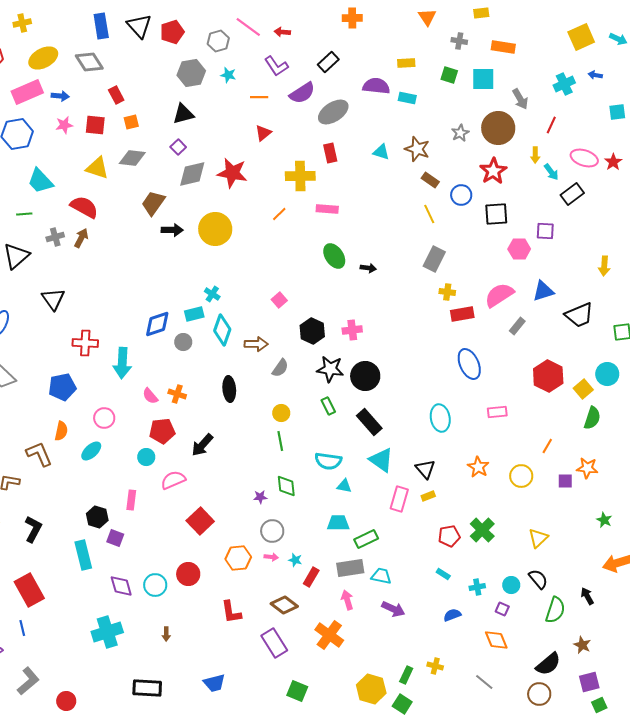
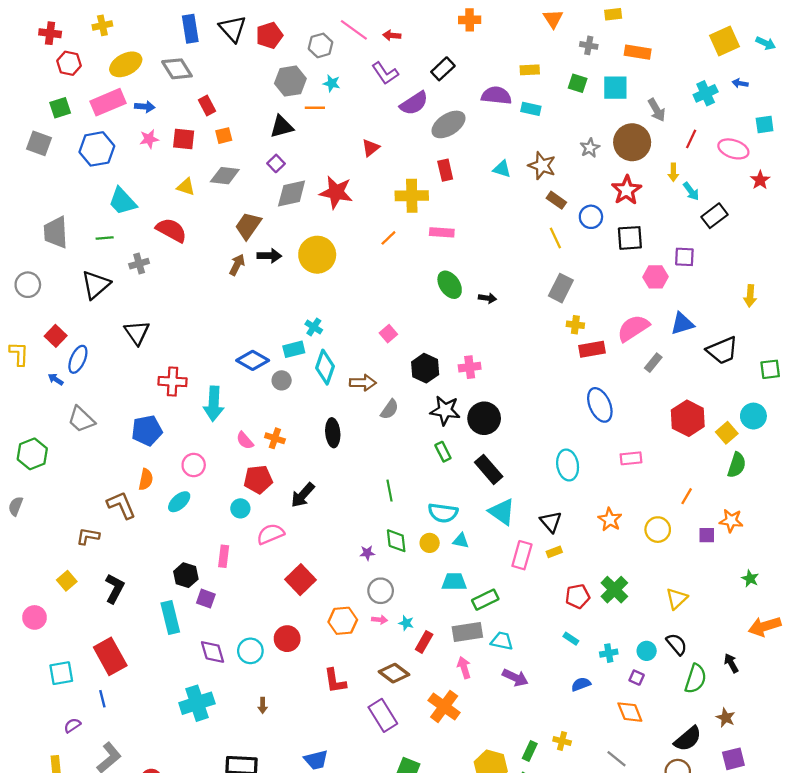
orange line: (259, 97) -> (315, 108), moved
pink ellipse: (584, 158) -> (733, 149), moved
yellow triangle: (97, 168) -> (186, 187), size x0.7
brown arrow: (81, 238) -> (237, 265), moved
blue diamond: (157, 324) -> (253, 360), turned 48
yellow circle: (281, 413) -> (430, 543), moved

